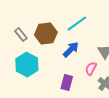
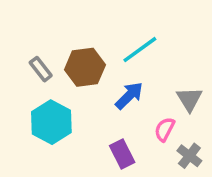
purple rectangle: (67, 83) -> (122, 154), turned -42

